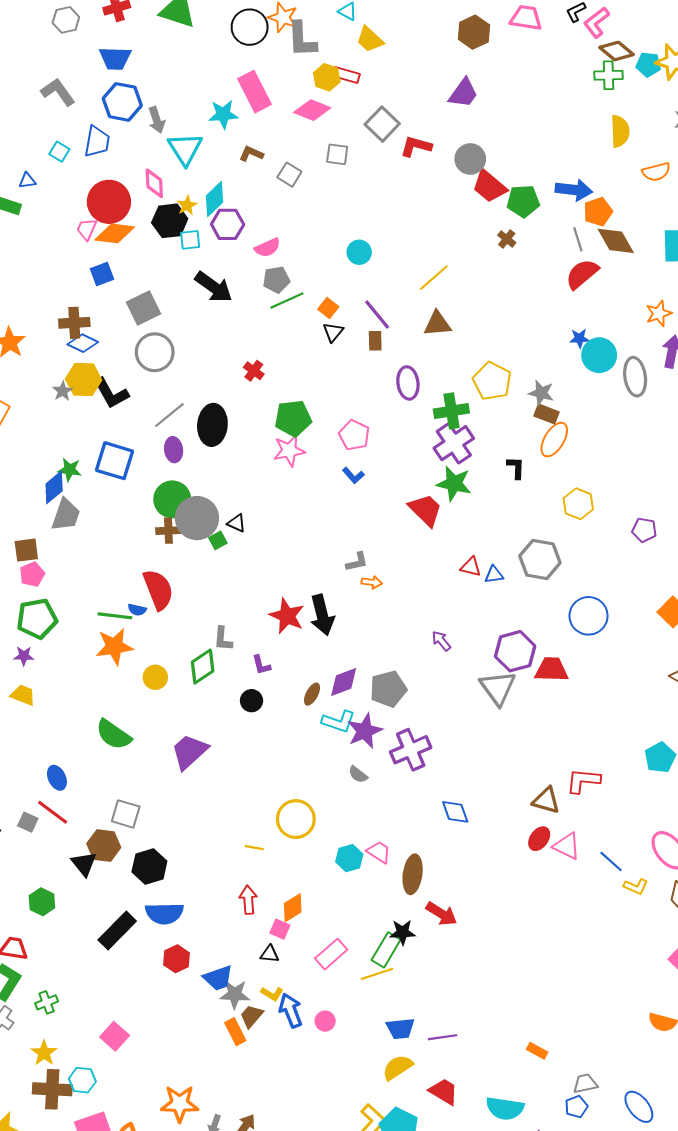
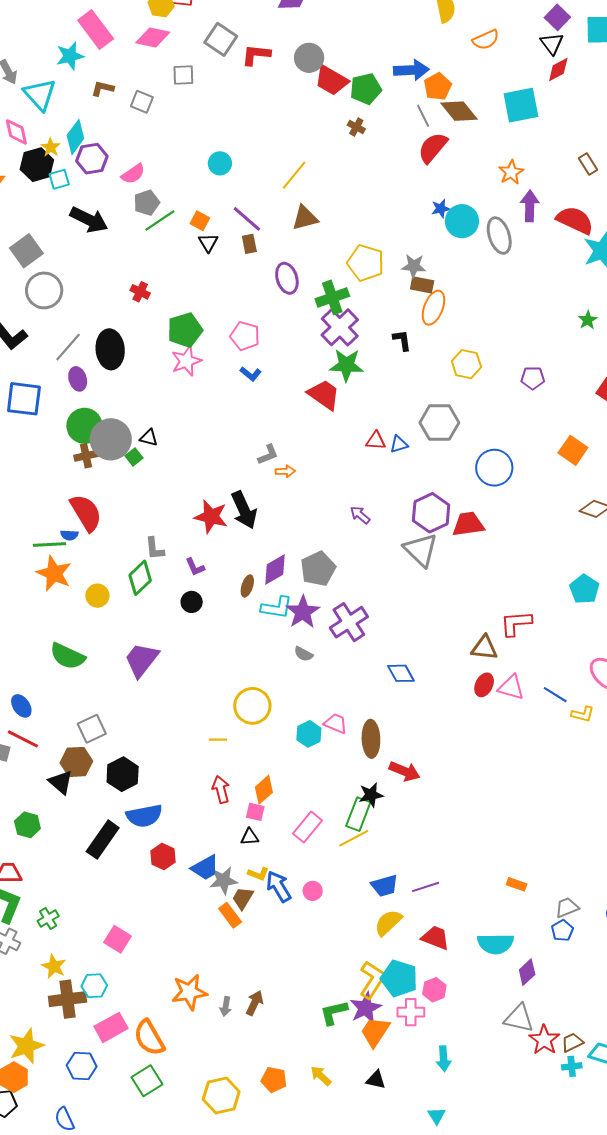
orange star: (114, 647) -> (54, 573), turned -30
gray square: (126, 814) -> (92, 729), turned -32

